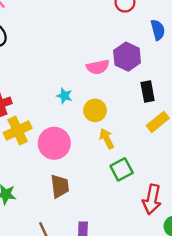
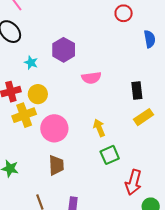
purple hexagon: (127, 57) -> (64, 50), moved
pink semicircle: (98, 67) -> (91, 78), moved
cyan star: (64, 96) -> (31, 63), moved
yellow circle: (95, 110) -> (38, 94), moved

